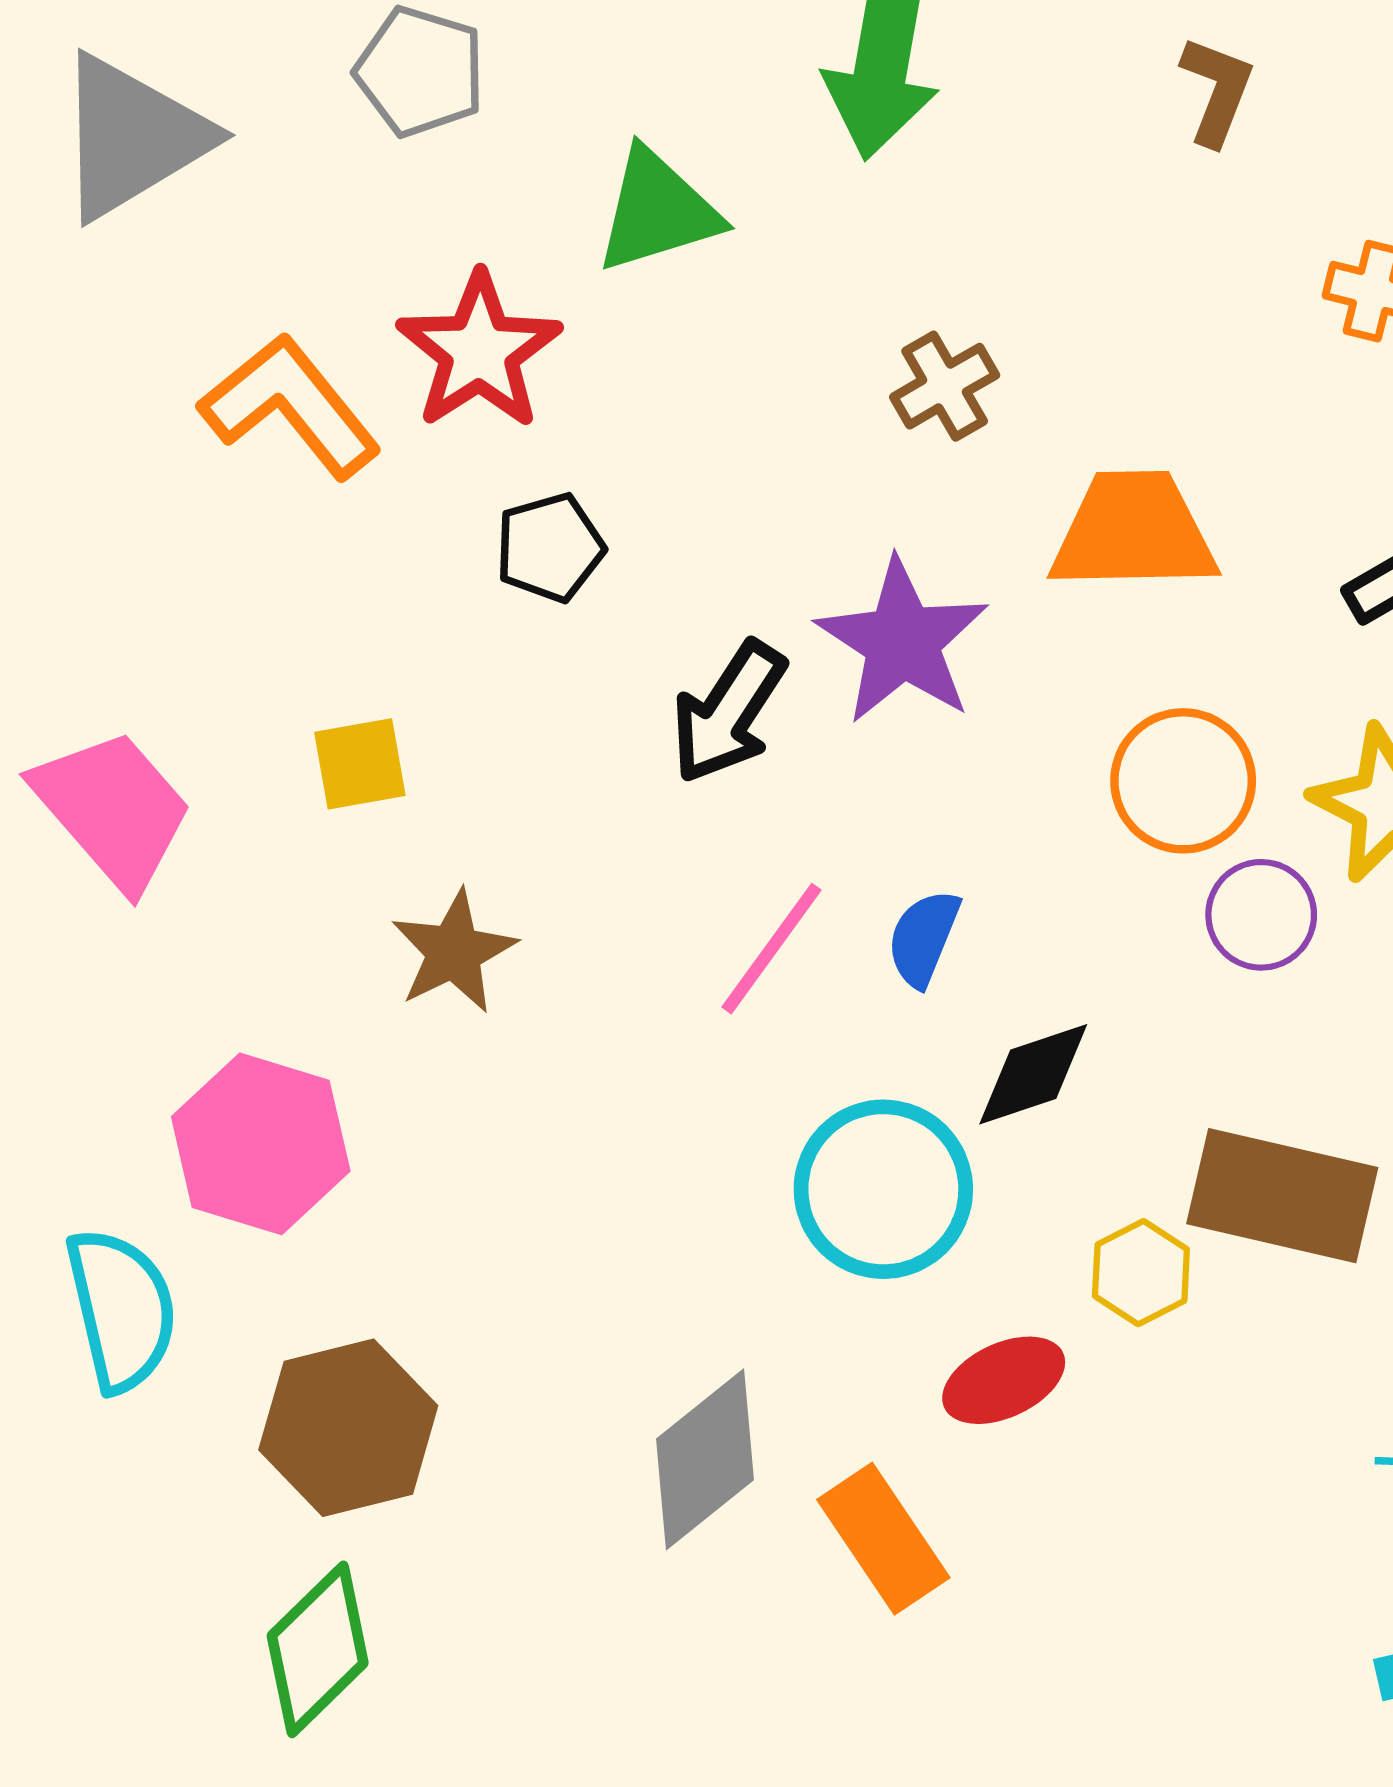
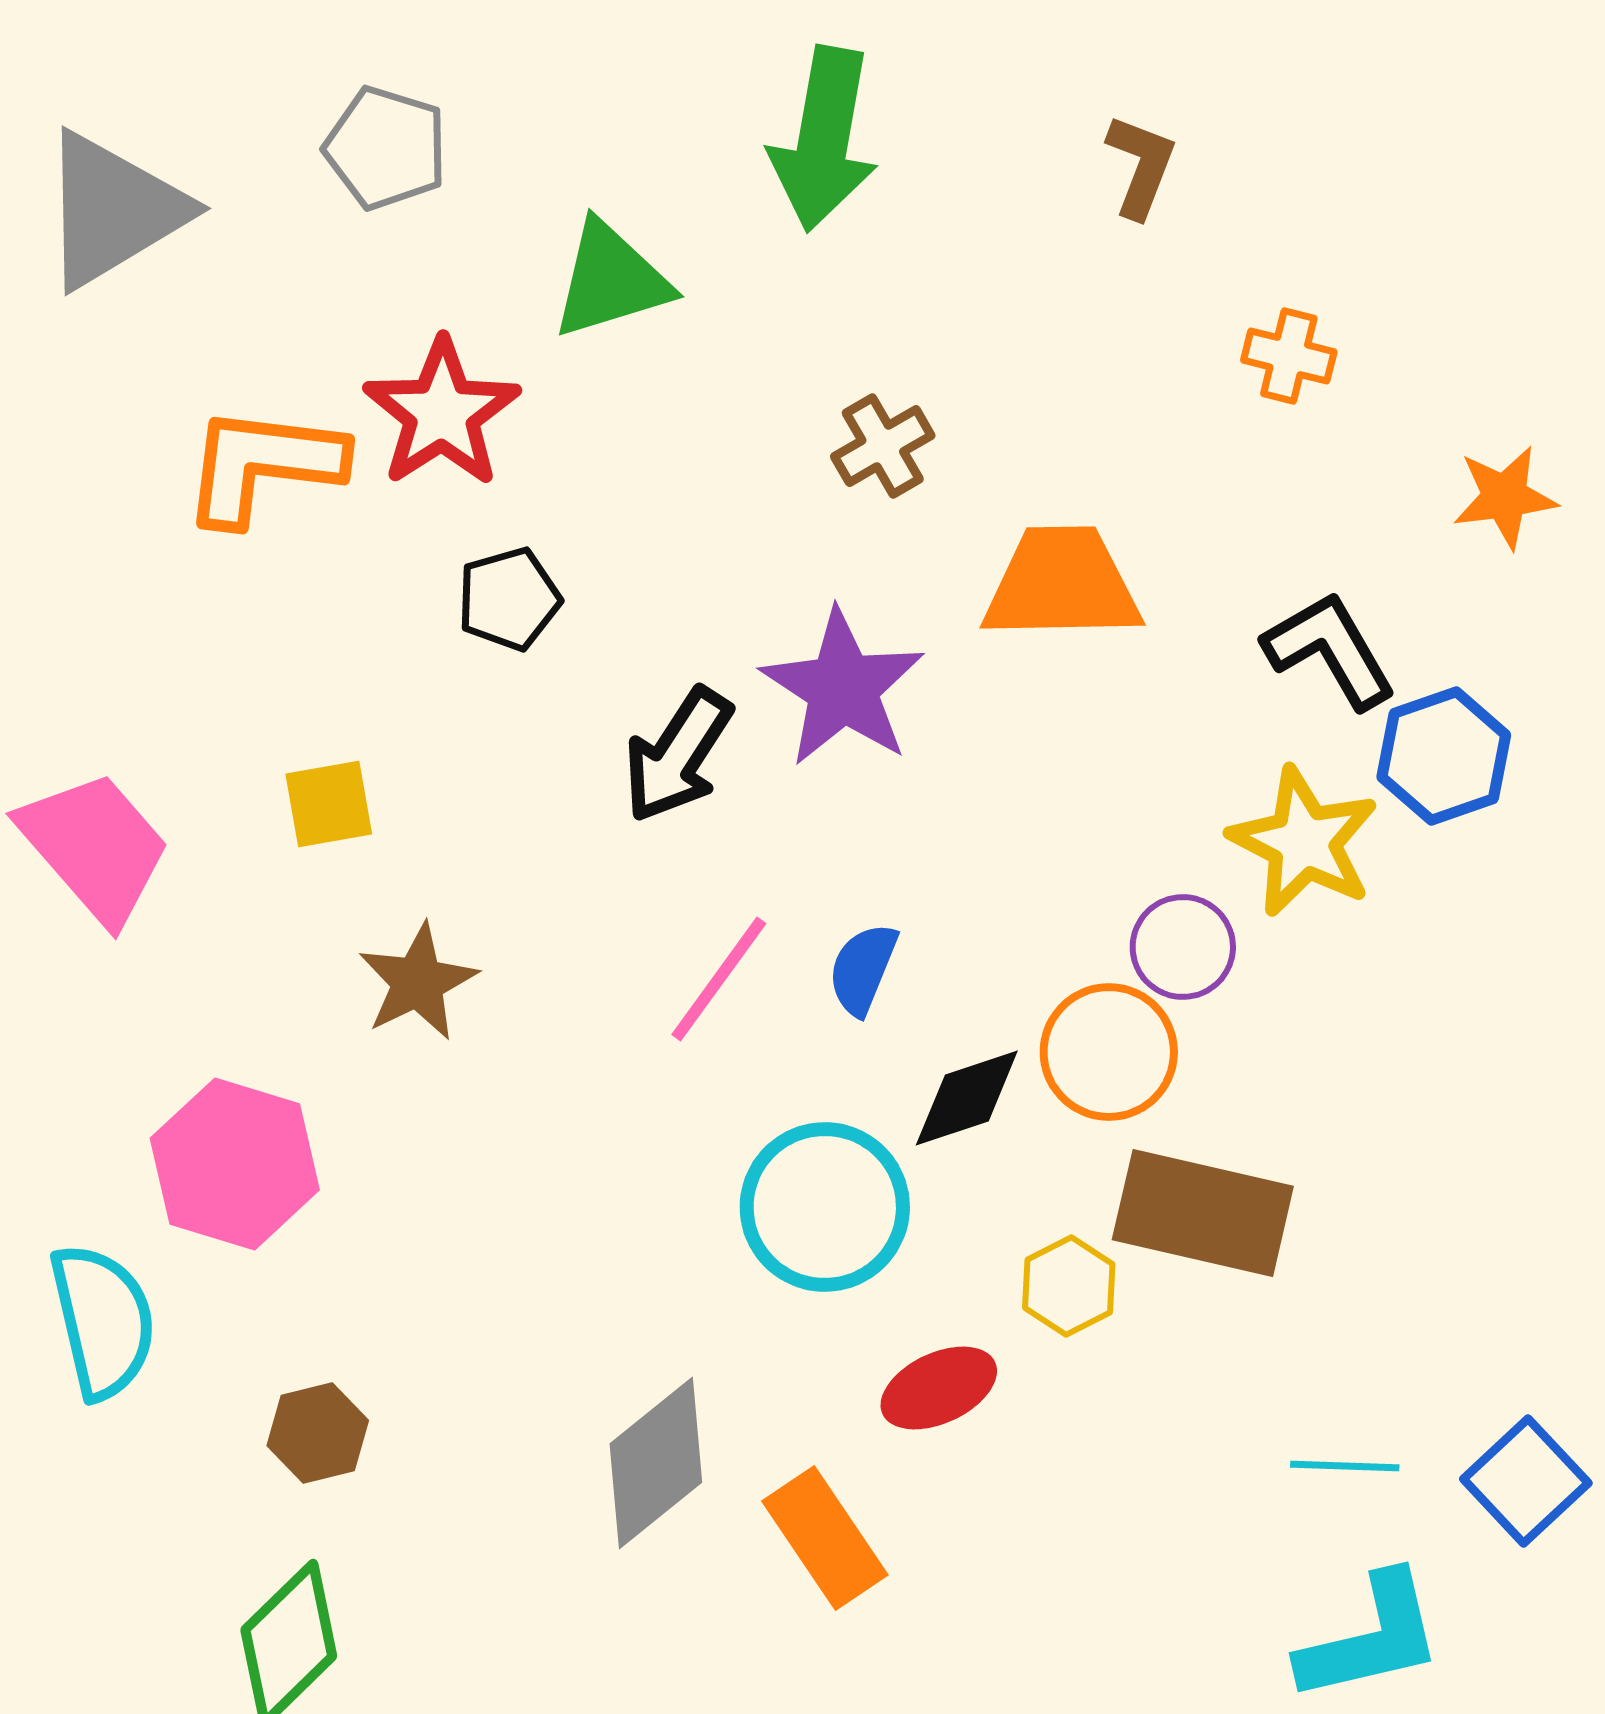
orange L-shape: (290, 406) -> (263, 465), turned -44
orange circle: (1183, 781) -> (1109, 1052), moved
brown hexagon: (348, 1428) -> (318, 1433), size x0.6

